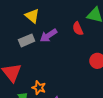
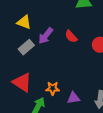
red semicircle: (78, 29) -> (71, 36), moved

